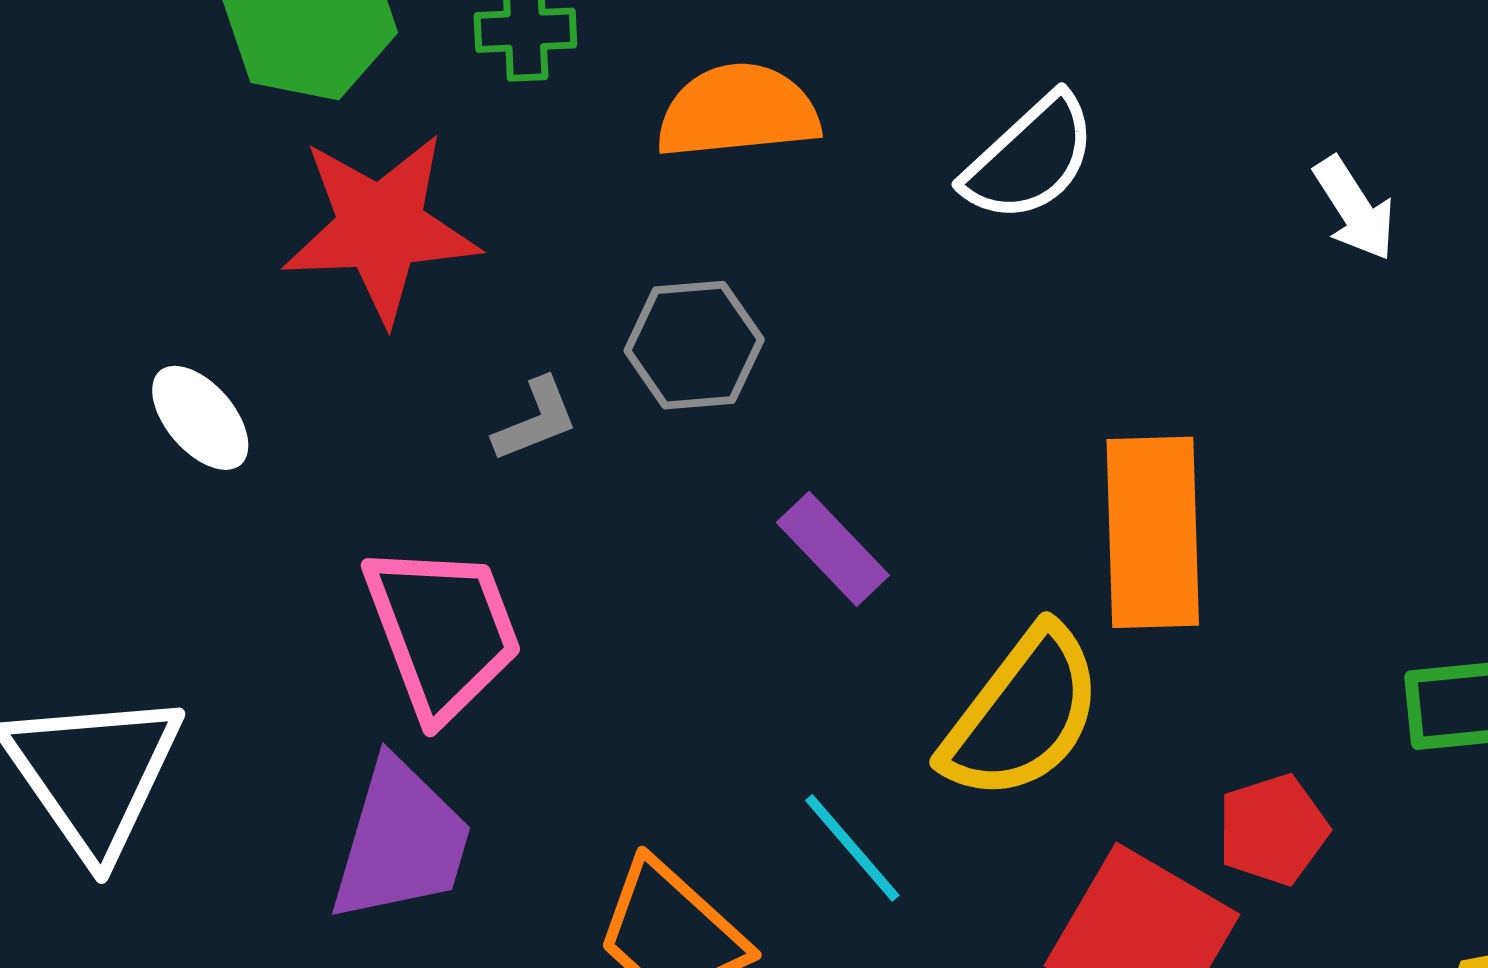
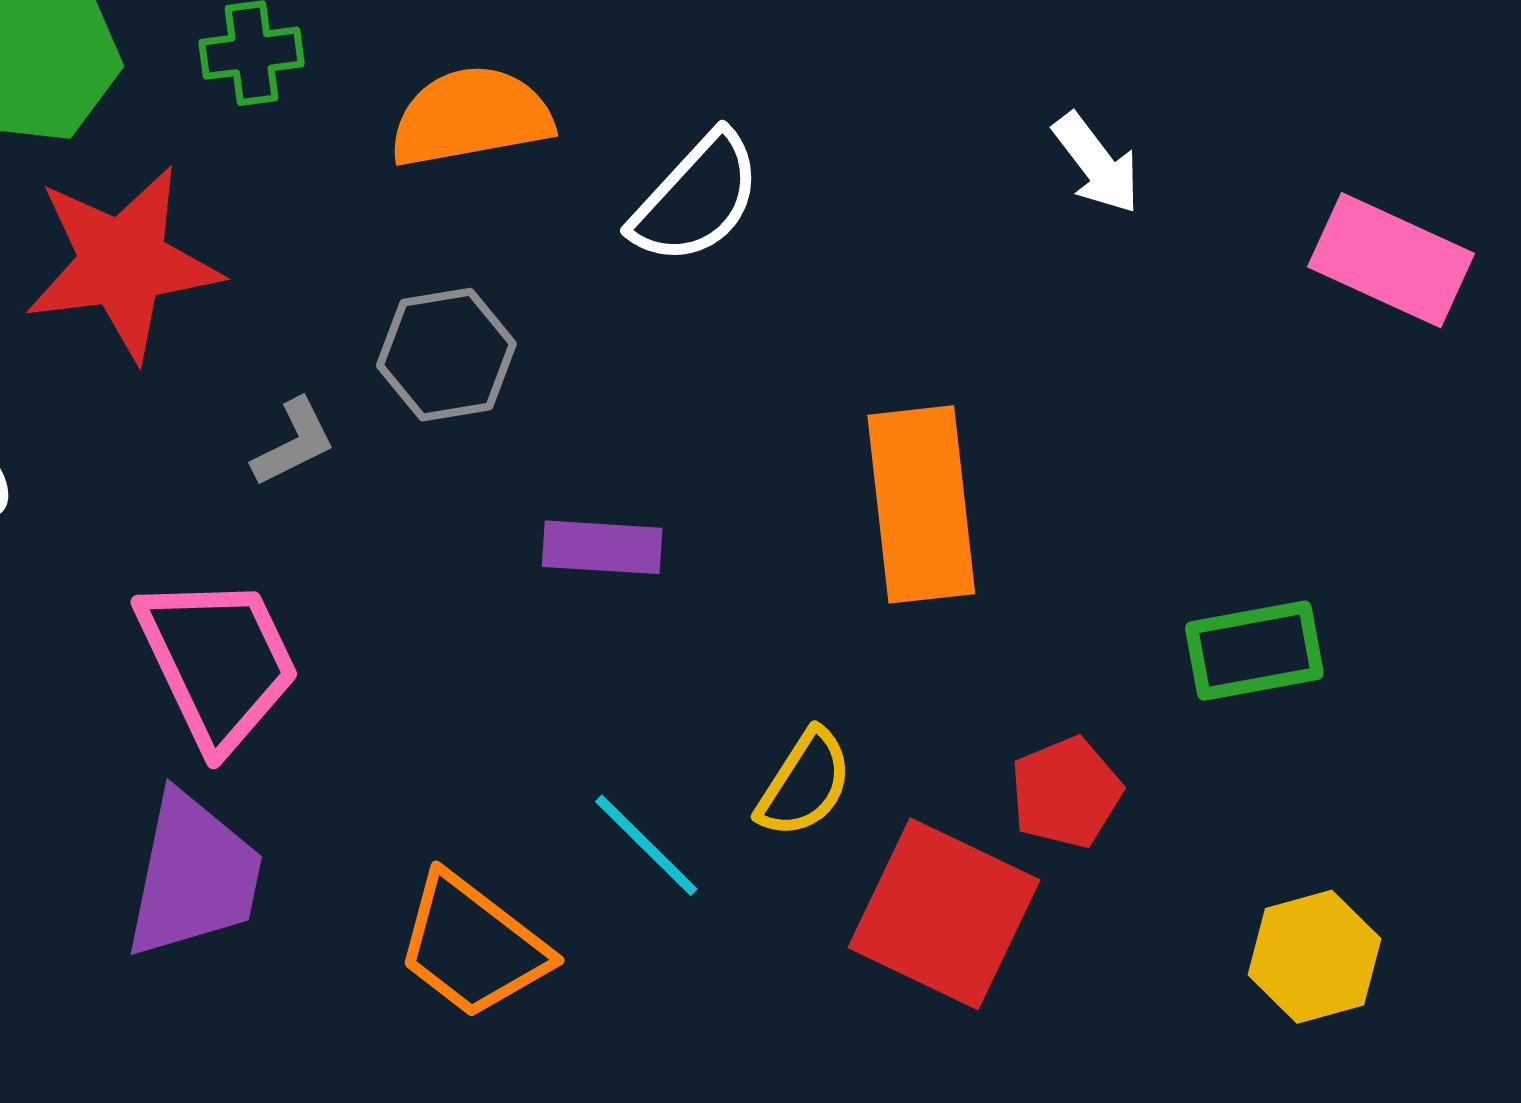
white semicircle: (1030, 158) -> (696, 199), moved
purple rectangle: (833, 549) -> (602, 547), turned -38
yellow semicircle: (1022, 714) -> (805, 784), moved, size x0.6

